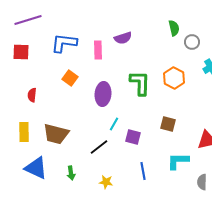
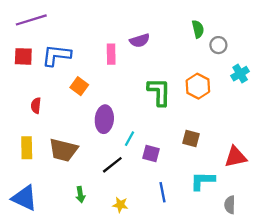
blue L-shape: (64, 43) -> (56, 55), moved
purple ellipse: (103, 94) -> (104, 119), moved
blue triangle: (36, 168) -> (24, 198), moved

